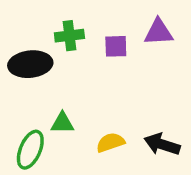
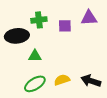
green triangle: (62, 123) -> (35, 56), moved
green ellipse: (30, 150) -> (35, 84), moved, turned 35

